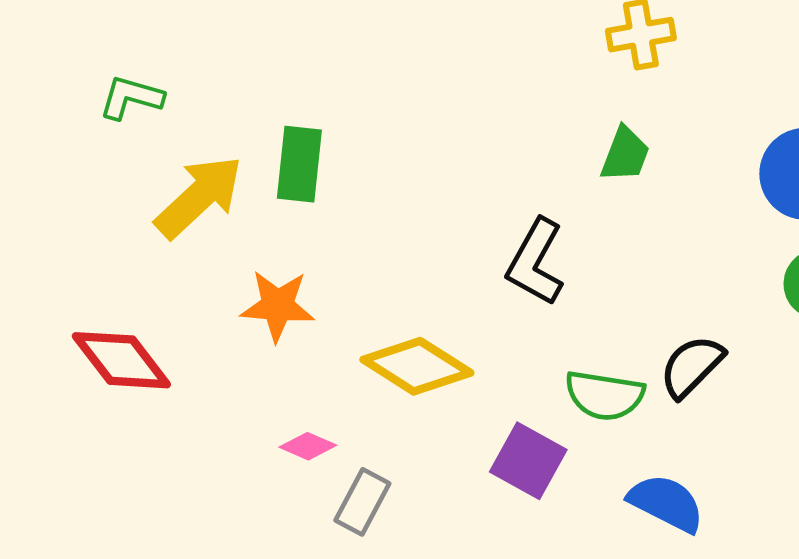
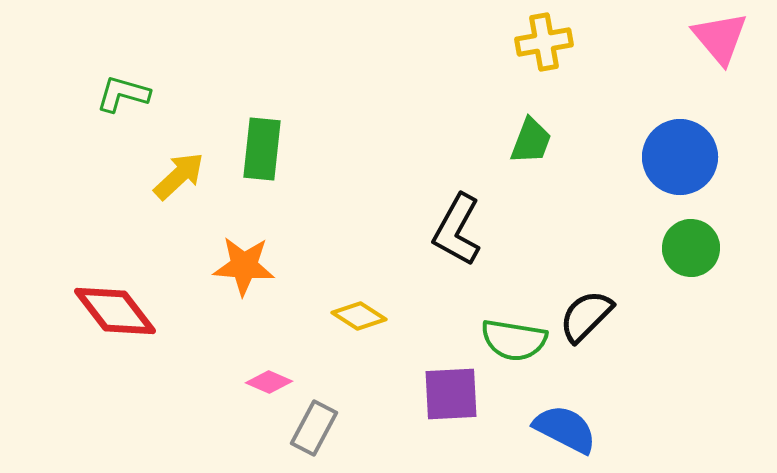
yellow arrow: (199, 197) -> (179, 176), size x0.7
yellow diamond: (417, 366) -> (359, 316), size x0.6
purple square: (528, 461) -> (451, 394), turned -32

